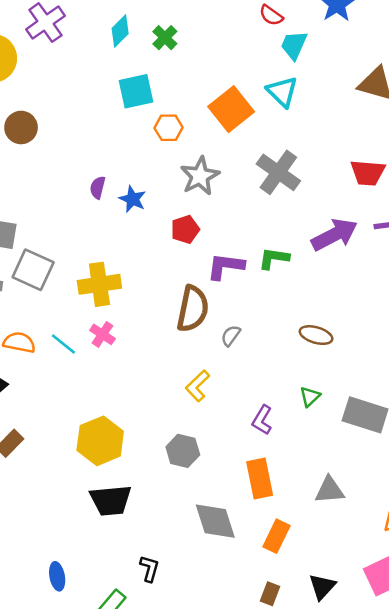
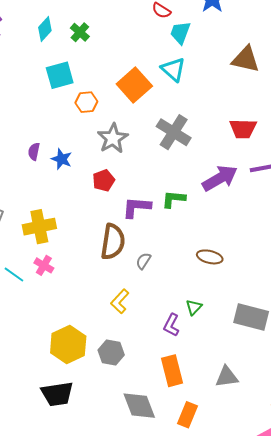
green triangle: (310, 397) -> (194, 307), moved
yellow hexagon: (100, 441) -> (68, 344), moved

